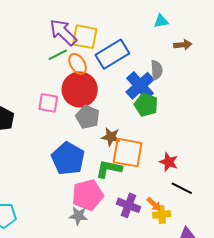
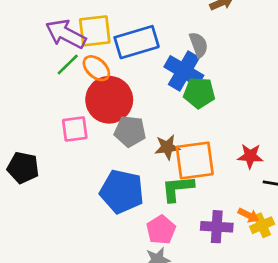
blue rectangle: (112, 54) -> (137, 42), turned 32
pink pentagon: (88, 195) -> (161, 230), size x0.7

